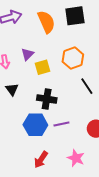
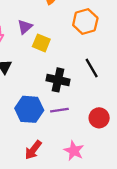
orange hexagon: (73, 58) -> (85, 22), moved
yellow square: (42, 67) -> (41, 43), turned 35
black cross: (47, 99) -> (58, 80), moved

